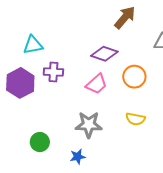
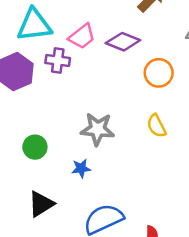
cyan triangle: (33, 45) -> (34, 25), size x1.4
pink trapezoid: (97, 84) -> (82, 36), moved
yellow semicircle: (135, 119) -> (157, 126), turned 48

